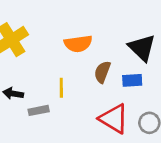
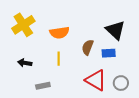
orange semicircle: (78, 44) -> (59, 33), moved
gray rectangle: (39, 110) -> (43, 86), moved

